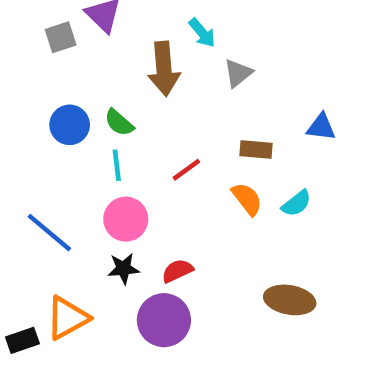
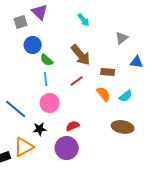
brown arrow: (164, 69) -> (81, 55), moved, turned -35
gray triangle: (238, 73) -> (122, 38), moved
blue circle: (70, 125) -> (33, 45), moved
black star: (124, 269) -> (40, 129), moved
brown ellipse: (290, 300) -> (123, 127), moved

